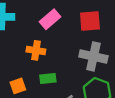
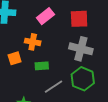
orange square: (18, 86) -> (15, 58), moved

